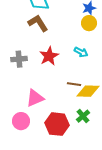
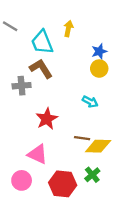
red star: (49, 56) -> (47, 119), moved
gray cross: (19, 59) -> (22, 86), moved
pink triangle: (35, 98) -> (38, 154), turned 48

